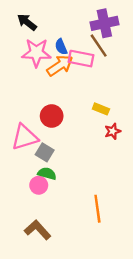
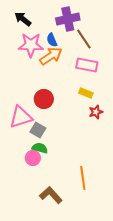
purple cross: (104, 23) -> (68, 19), moved
pink rectangle: (81, 59) -> (87, 65), moved
brown L-shape: (38, 230) -> (51, 195), moved

